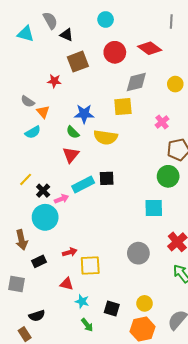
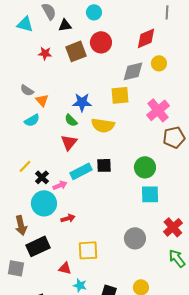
cyan circle: (106, 19) -> (94, 12), moved
black triangle: (67, 35) -> (65, 25), turned -32
red diamond: (150, 48) -> (146, 38), turned -60
red circle: (115, 52) -> (101, 42), moved
red star: (54, 81) -> (45, 53), moved
yellow circle: (175, 84) -> (159, 63), moved
pink cross: (162, 122) -> (158, 110), size x1.6
green circle: (168, 176) -> (145, 167), moved
red arrow: (70, 252) -> (68, 218), moved
black rectangle: (39, 261) -> (38, 246), size x1.6

